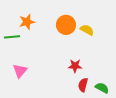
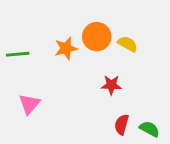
orange star: (27, 22) -> (66, 48), moved
red star: (75, 66) -> (111, 85), moved

